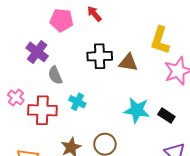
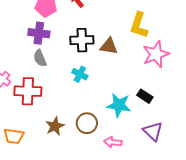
purple cross: (37, 52) -> (39, 33), moved, turned -30
cyan cross: (77, 102) -> (80, 74), moved
cyan star: (137, 110) -> (119, 105), moved

